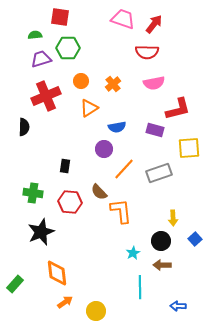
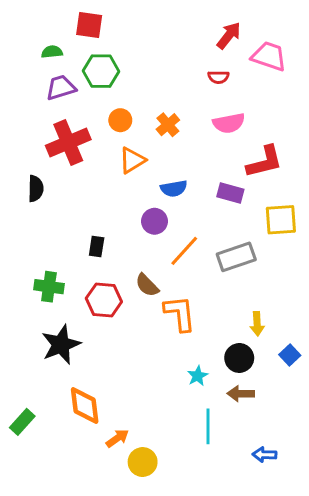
pink trapezoid: (123, 19) -> (269, 56), moved
red semicircle: (147, 52) -> (218, 77), size x0.6
orange arrow: (65, 302) -> (117, 438), moved

